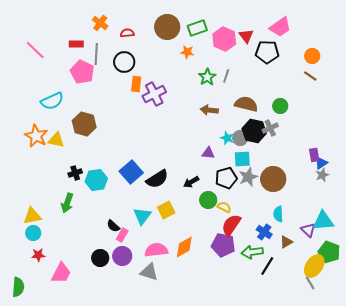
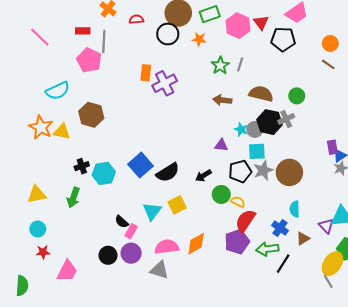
black circle: (124, 62) -> (168, 34), moved
yellow triangle: (32, 216) -> (37, 194), moved
purple pentagon: (223, 245) -> (237, 242), turned -30

